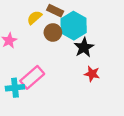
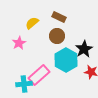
yellow semicircle: (34, 18) -> (32, 23), moved
cyan hexagon: (74, 26) -> (66, 60), moved

